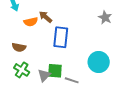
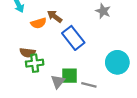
gray star: (105, 17) -> (103, 11), moved
blue rectangle: (61, 37) -> (73, 38), turned -40
green cross: (22, 70) -> (35, 63), moved, turned -35

